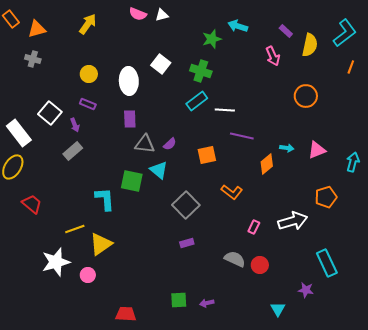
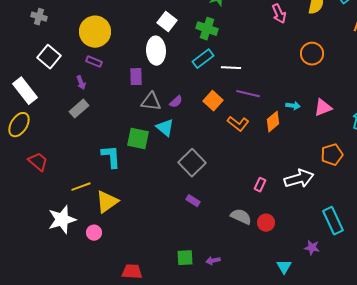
yellow circle: (89, 74) -> (95, 32), size x1.8
white ellipse: (129, 81) -> (156, 51), moved
white square: (50, 113) -> (49, 57), moved
orange square: (207, 155) -> (213, 101), moved, turned -36
orange L-shape: (232, 192) -> (238, 124), moved
purple rectangle: (187, 243) -> (193, 201), turned 48

